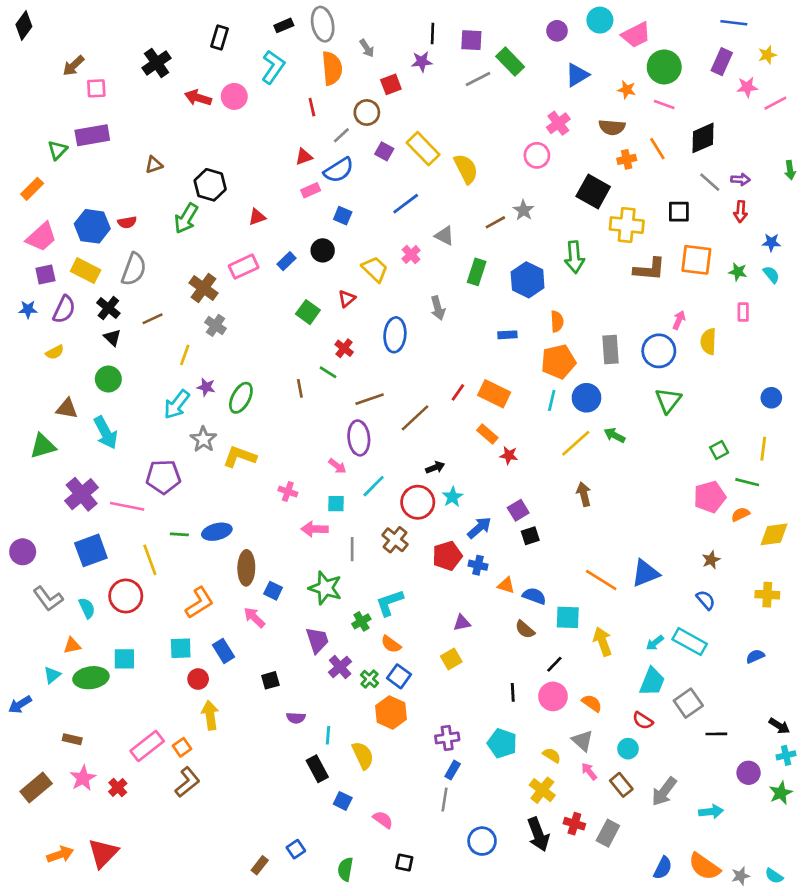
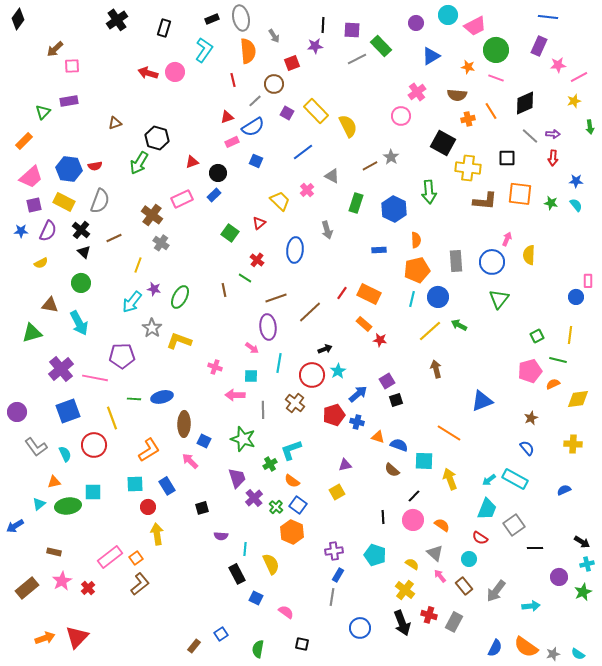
yellow star: (767, 55) -> (574, 101), moved
black cross: (157, 63) -> (117, 20), moved
purple rectangle: (92, 135) -> (69, 101), size x0.7
black circle: (323, 250) -> (218, 173), moved
pink rectangle: (743, 312) -> (588, 281), moved
cyan line: (374, 486) -> (279, 363), turned -36
blue triangle: (645, 573) -> (482, 401), moved

